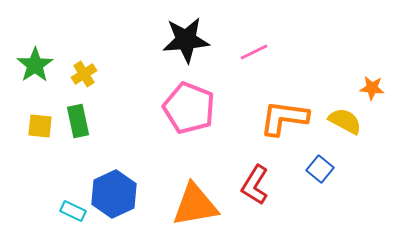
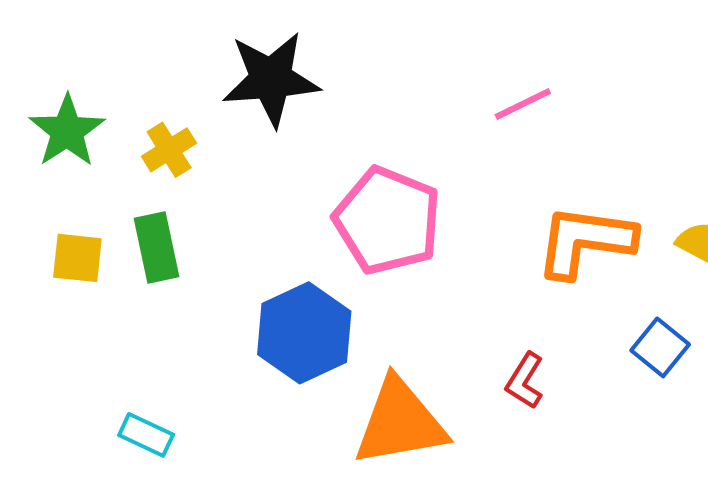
black star: (186, 40) -> (271, 79), moved
red L-shape: (255, 185) -> (525, 381), size x0.7
blue hexagon: (114, 194) -> (304, 333), moved

